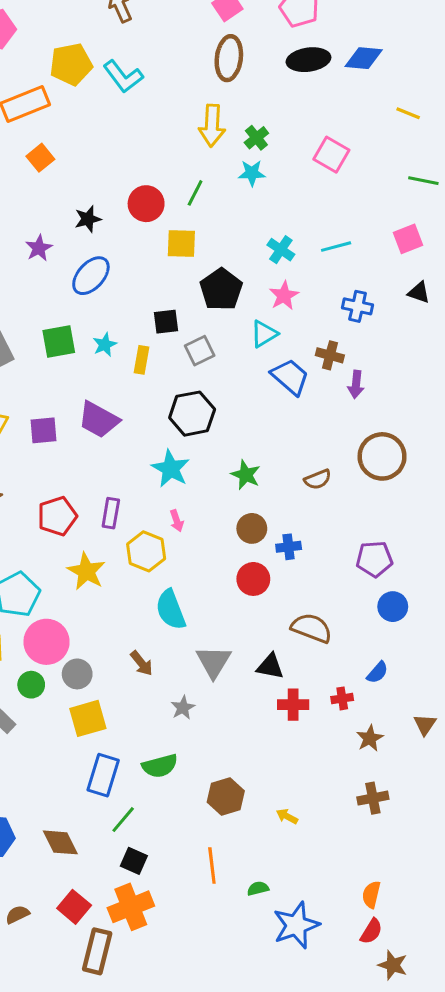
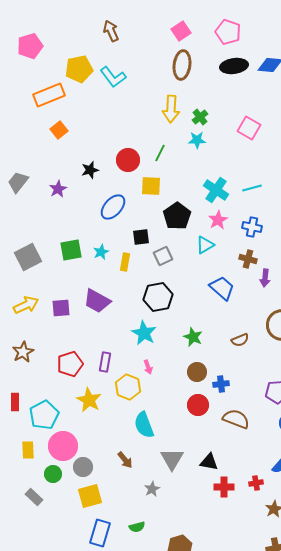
cyan cross: (281, 250) -> (216, 190), size x1.4
blue ellipse: (91, 276) -> (113, 207), moved
blue cross: (358, 306) -> (252, 227), moved
blue trapezoid: (290, 377) -> (222, 288), moved
brown semicircle: (312, 628) -> (236, 419), moved
green semicircle: (160, 766) -> (137, 527), size x0.7

